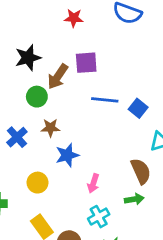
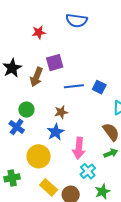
green circle: (37, 97) -> (26, 110), moved
brown star: (50, 128) -> (61, 112), moved
yellow circle: (38, 183) -> (39, 156), size x1.5
pink arrow: (93, 183) -> (79, 148), size x1.5

